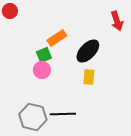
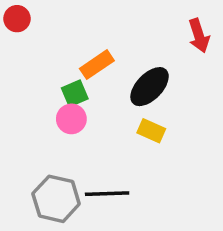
yellow rectangle: (89, 77) -> (151, 131), turned -70

